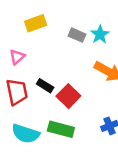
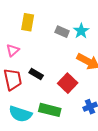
yellow rectangle: (36, 23) -> (28, 22), turned -60
red square: (68, 96) -> (68, 83), moved

